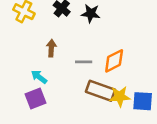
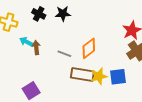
gray line: (84, 62) -> (64, 54), turned 32
cyan arrow: (39, 77) -> (26, 42), moved

